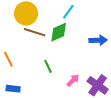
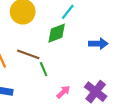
brown line: (35, 32) -> (28, 54), moved
pink arrow: (73, 80) -> (63, 92), moved

